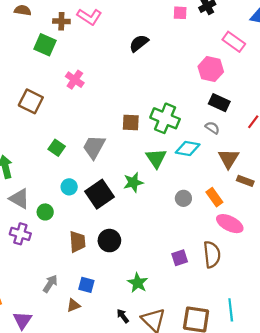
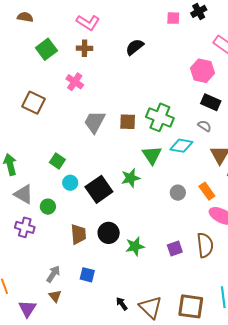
brown cross: (61, 21) -> (85, 48), moved
green square: (45, 45) -> (46, 49), turned 30
gray trapezoid: (94, 147) -> (95, 122), moved
green square: (57, 148) -> (57, 161), moved
green star: (138, 283) -> (135, 246), moved, turned 30
brown triangle: (73, 305) -> (55, 296), moved, turned -48

